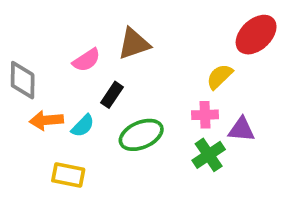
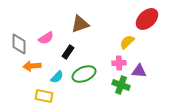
pink semicircle: (86, 60) -> (46, 38), moved
cyan semicircle: (83, 126) -> (57, 77), moved
green cross: (209, 155) -> (121, 85), turned -36

